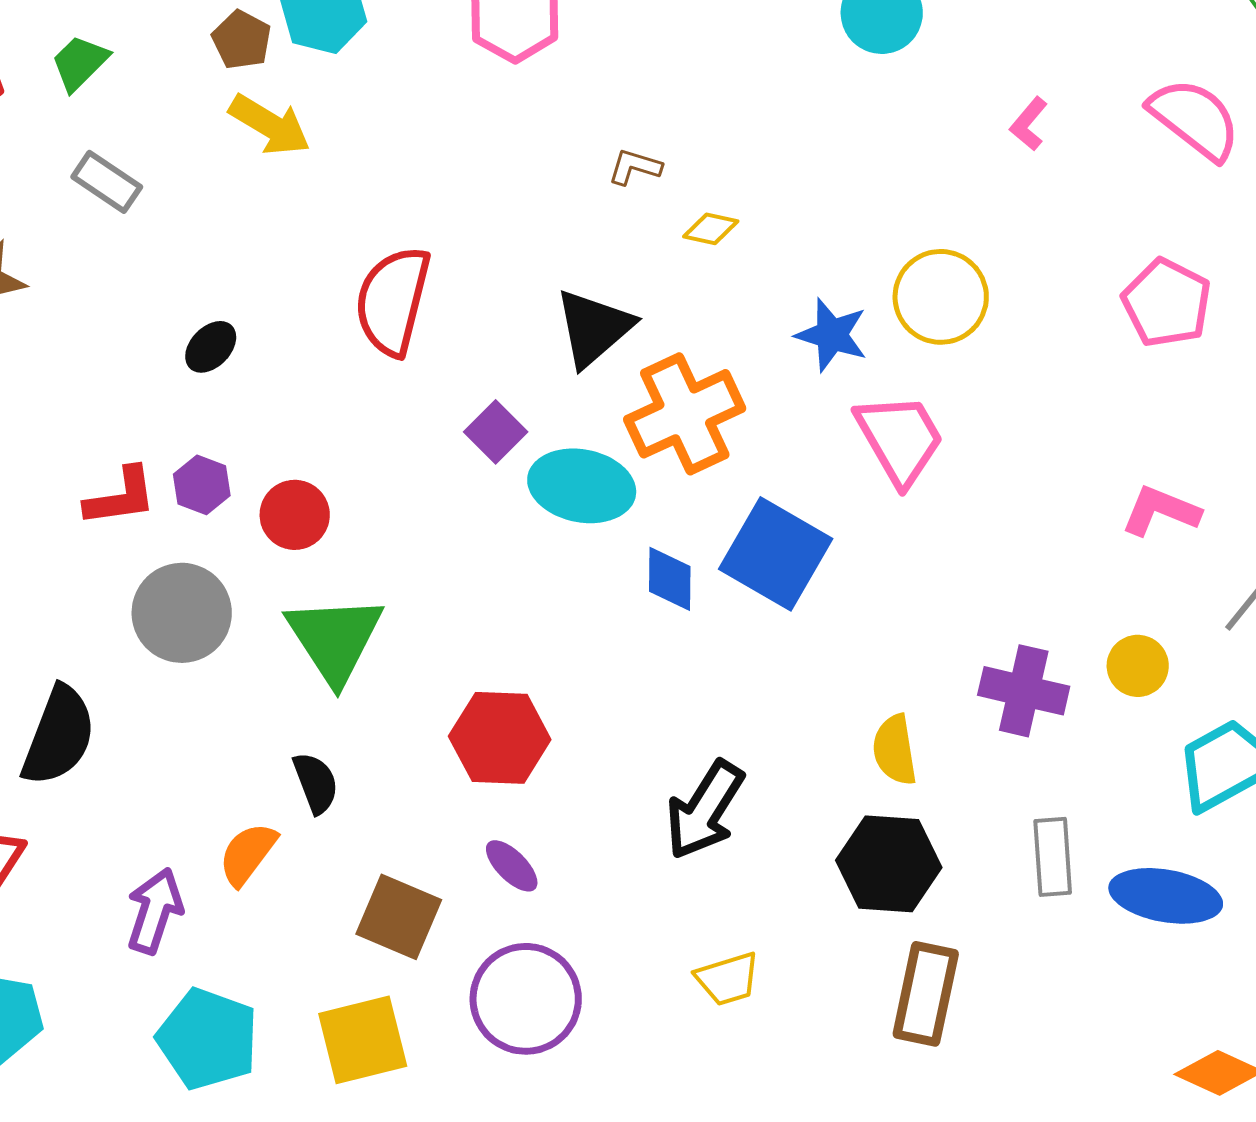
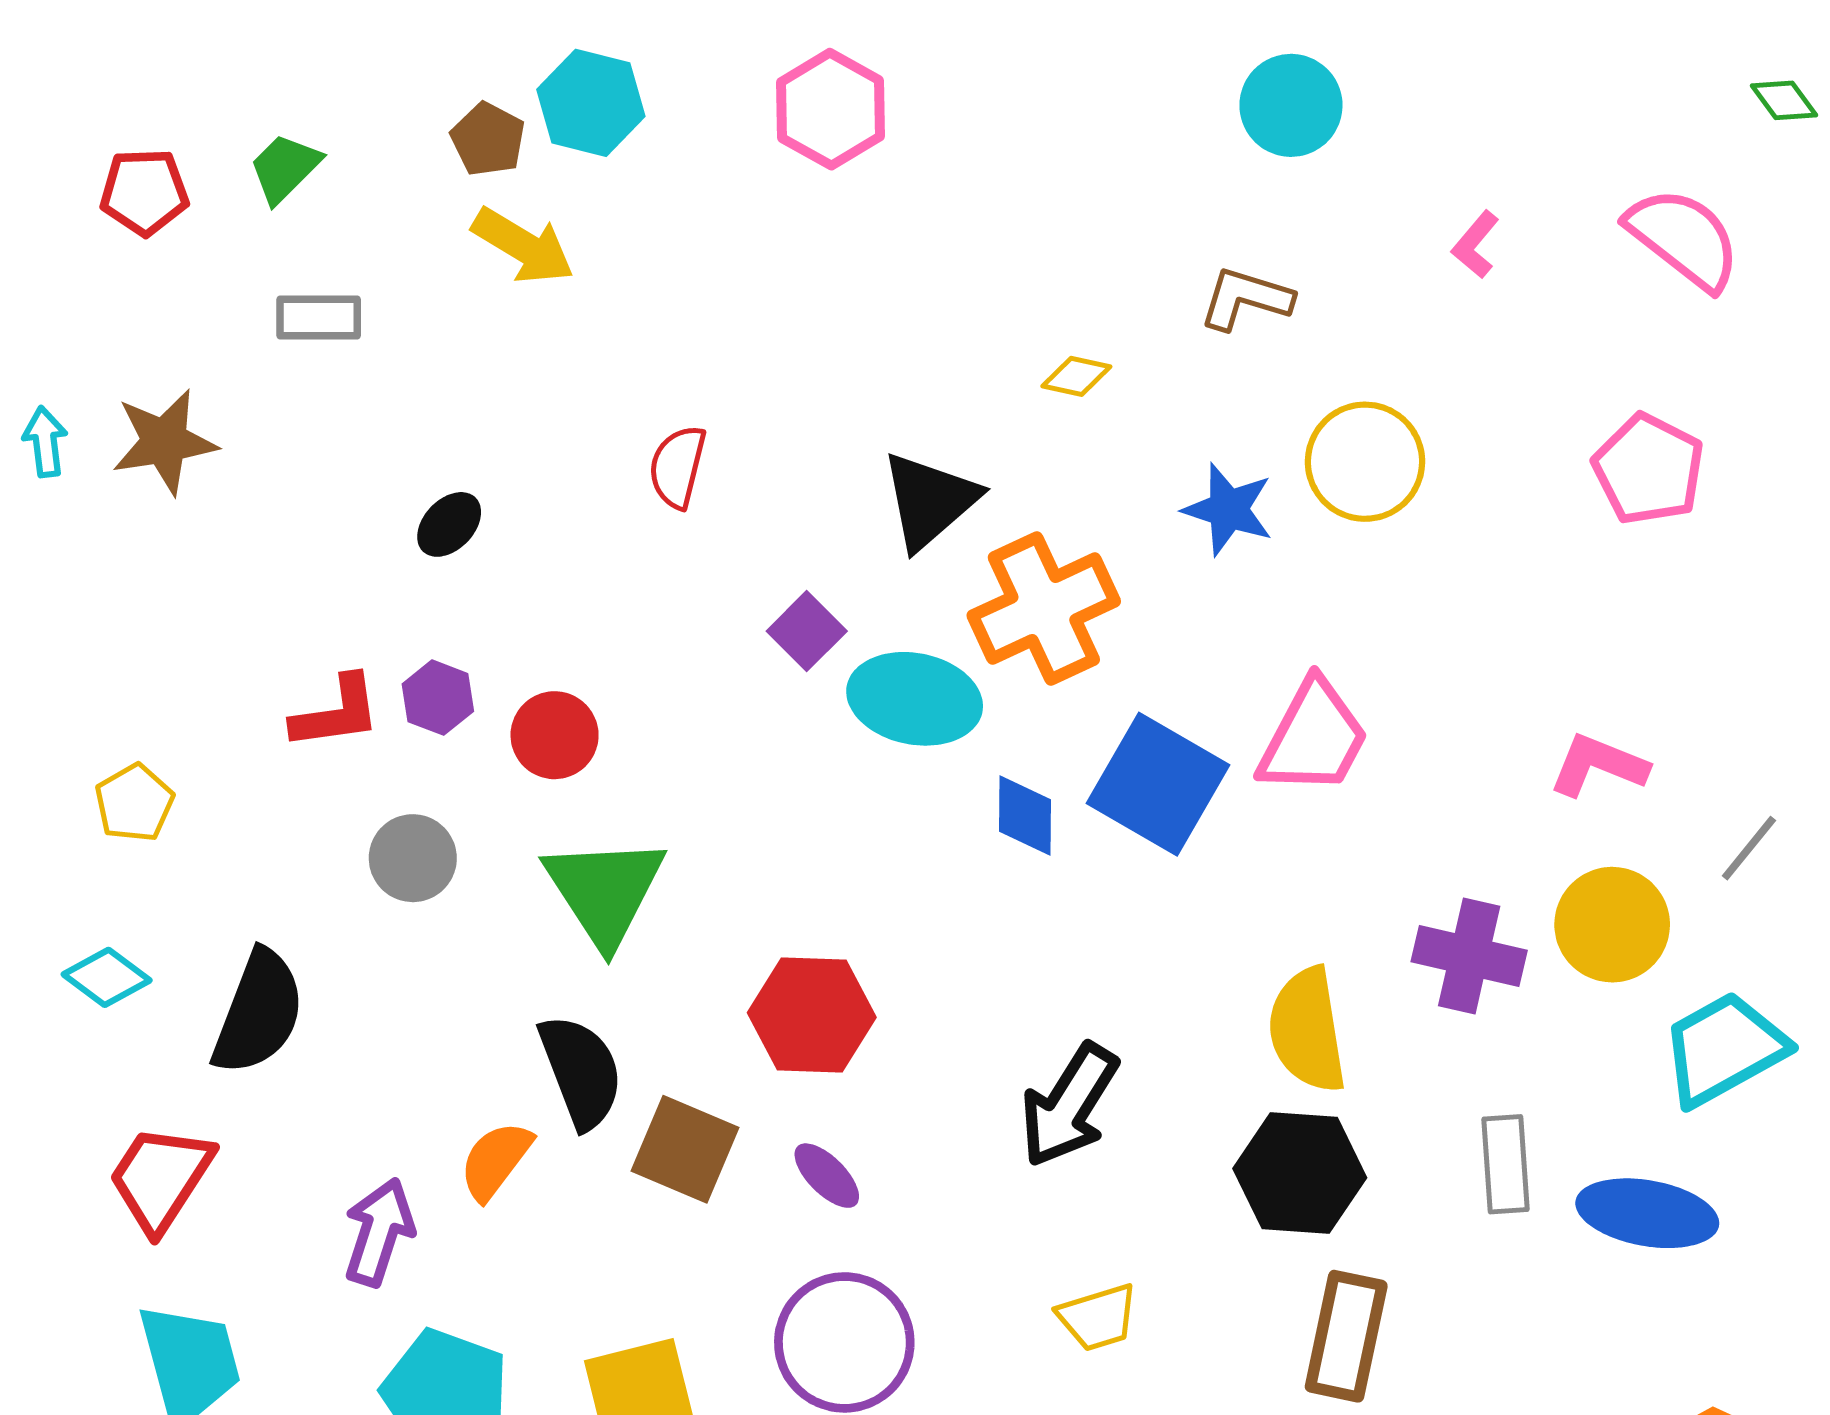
brown L-shape: (635, 167) -> (1246, 299), moved, size x1.4
gray rectangle: (107, 182) -> (319, 317), turned -34
red semicircle: (393, 301) -> (677, 467), size x0.6
pink trapezoid: (900, 439) -> (1314, 738), moved, turned 58
pink L-shape: (1161, 511) -> (1598, 765), moved
gray circle: (182, 613) -> (413, 858), size x0.7
yellow circle: (1138, 666) -> (1612, 925), size x1.5
yellow semicircle: (895, 750) -> (1307, 1030), size x1.4
black semicircle: (316, 783) -> (581, 1071), size x1.5
brown square: (399, 917) -> (685, 1149), moved

